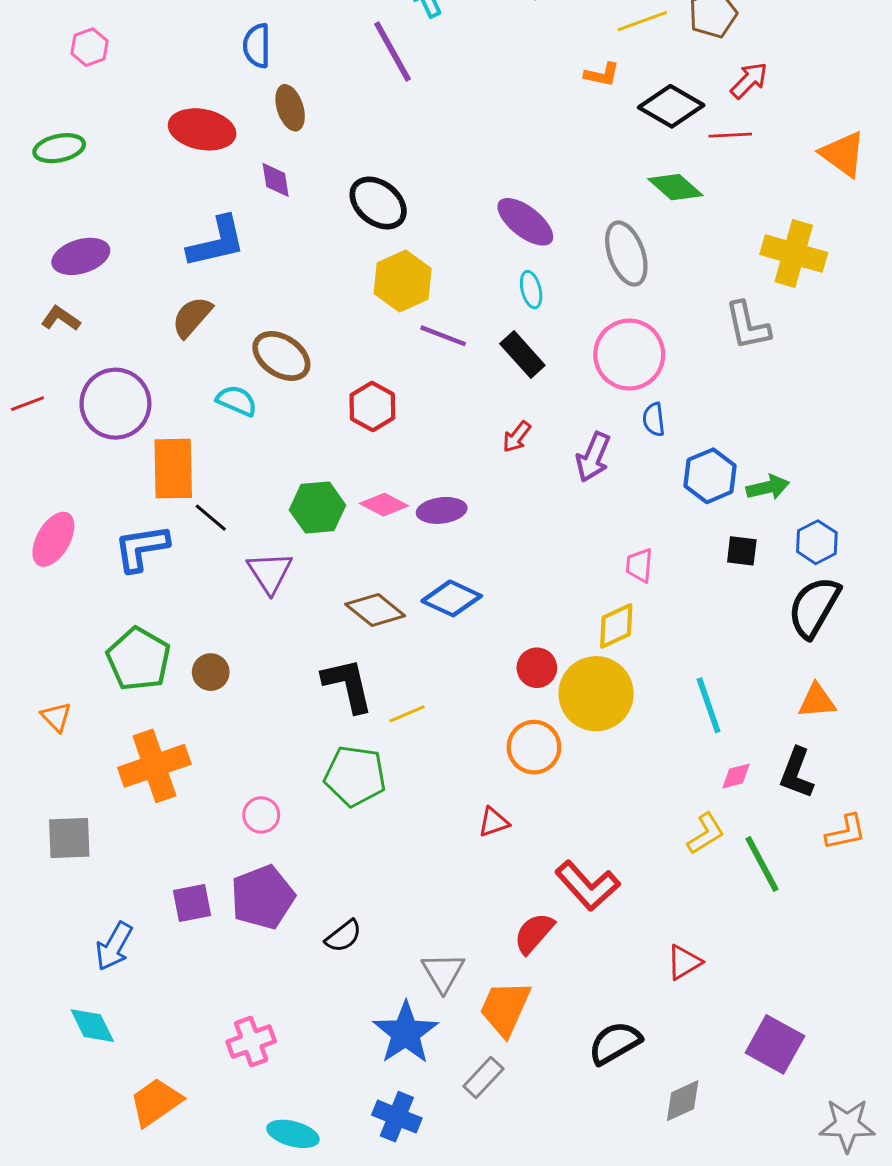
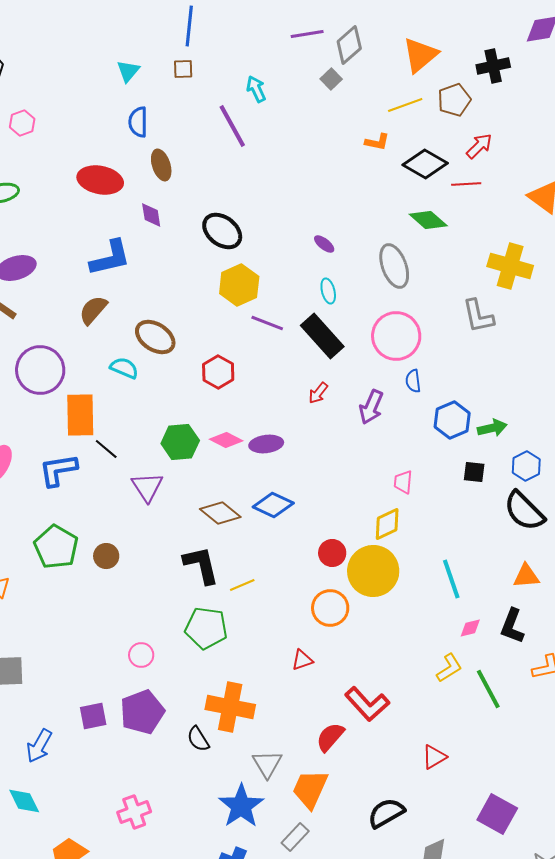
purple ellipse: (525, 222) -> (324, 244), size x0.5
black rectangle: (522, 355) -> (322, 336), size x1.4
black semicircle: (814, 607) -> (524, 511), turned -75
orange cross: (154, 766) -> (230, 707), moved, turned 30
black semicircle: (343, 936) -> (198, 739), turned 96

